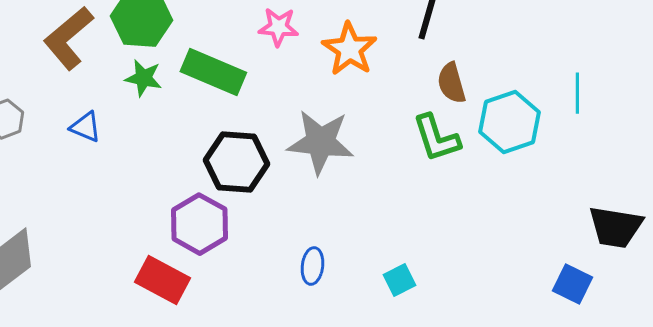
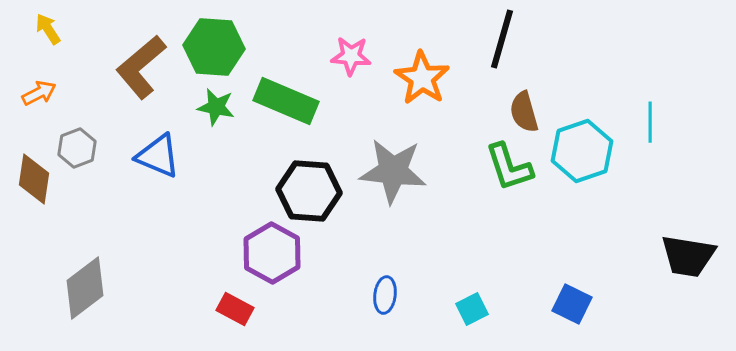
blue triangle: (85, 127) -> (158, 156), size x1.4
red rectangle: (162, 280) -> (235, 309), size x0.7
blue square: (572, 284) -> (572, 304), moved

